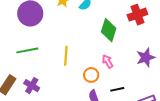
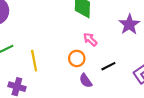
yellow line: (66, 56) -> (34, 61), moved

